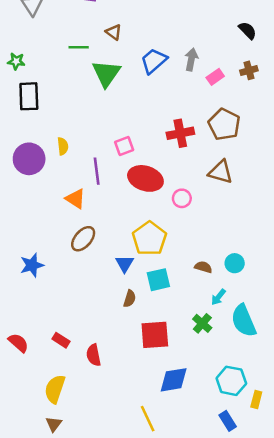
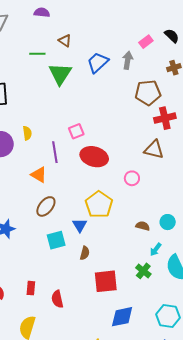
pink rectangle: (215, 77) -> (146, 42), moved
brown pentagon: (224, 124) -> (148, 93), moved, turned -30
red cross: (180, 133) -> (165, 118), moved
pink circle: (182, 198) -> (132, 178), moved
cyan square: (158, 280) -> (56, 240), moved
red rectangle: (61, 340) -> (31, 288), turned 64

